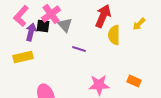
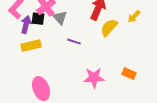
yellow semicircle: (114, 35) -> (109, 28), turned 42
yellow rectangle: (23, 57) -> (31, 46), moved

